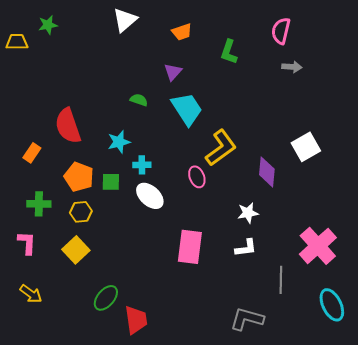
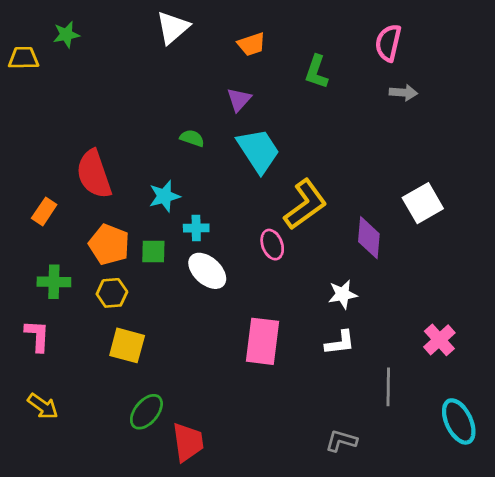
pink cross: (318, 246) -> (439, 340), size x0.6
yellow square: (76, 250) -> (127, 345), moved, turned -32
gray L-shape: (247, 319) -> (341, 441), size x0.7

